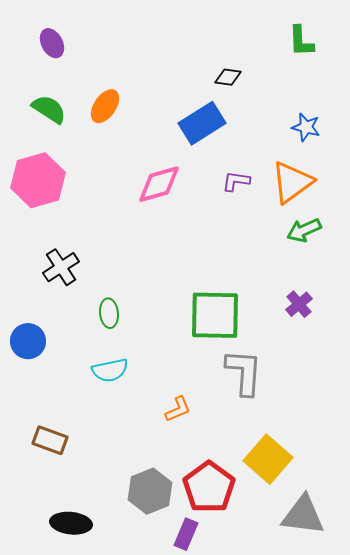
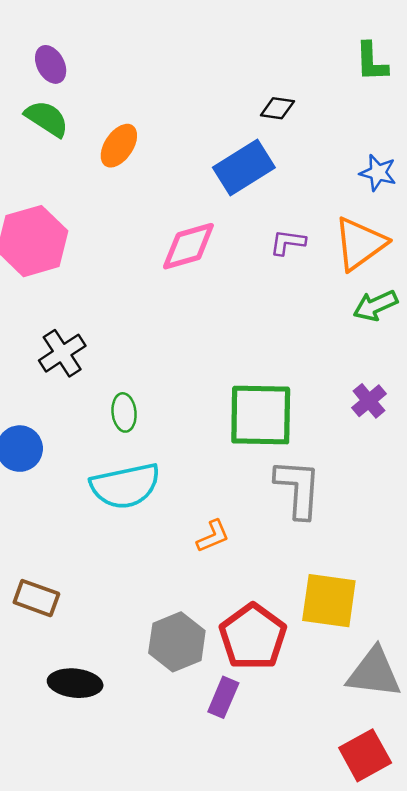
green semicircle: (49, 109) -> (47, 119), moved
cyan semicircle: (110, 370) -> (125, 486), size x1.5
brown rectangle: (50, 440) -> (36, 598), moved
yellow square: (268, 459) -> (329, 601), turned -33

